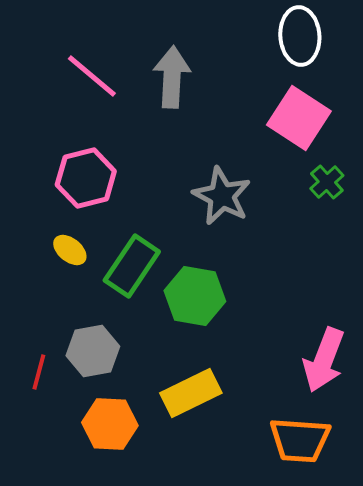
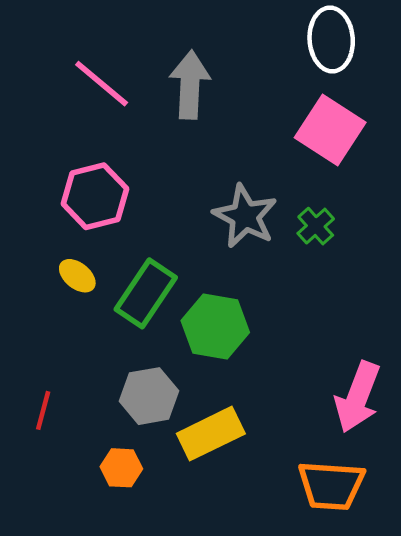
green cross: (327, 182) -> (316, 226), moved
gray hexagon: (93, 351) -> (149, 396), moved
orange hexagon: (110, 424) -> (121, 468), size x0.7

